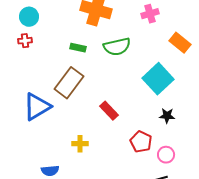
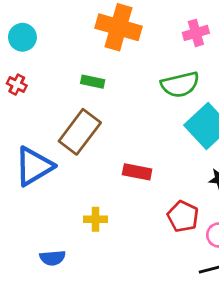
red cross: (25, 41) -> (17, 85), moved, turned 32
green semicircle: (117, 47) -> (180, 85), moved
red rectangle: (109, 111) -> (137, 172), turned -36

